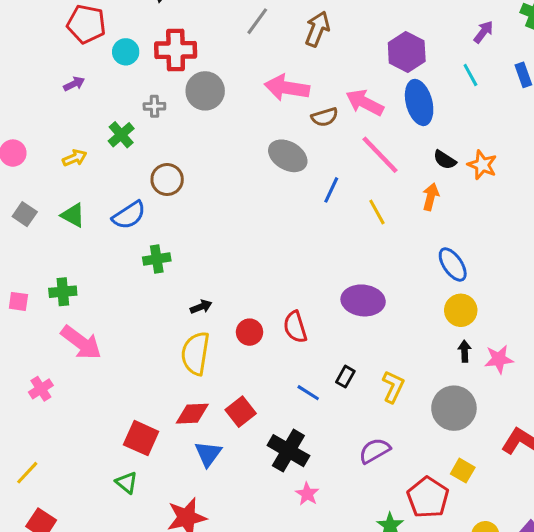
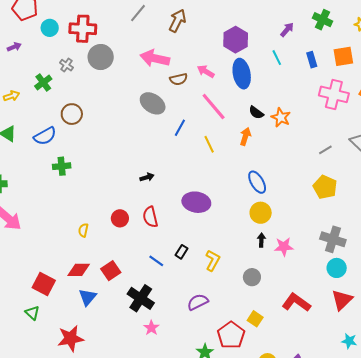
pink arrow: (365, 103) -> (206, 71), size x0.7
gray cross: (154, 106) -> (66, 65), turned 32
black arrow: (201, 307) -> (147, 177), moved
yellow semicircle: (195, 353) -> (83, 230), size x0.5
gray circle: (454, 408) -> (252, 277), size x0.6

